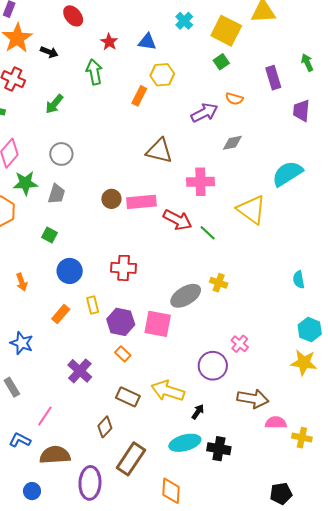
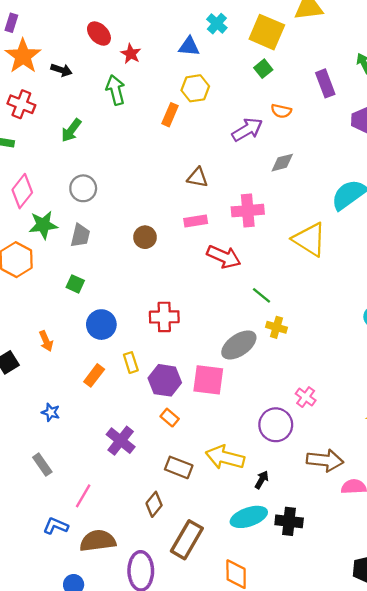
red ellipse: (73, 16) -> (99, 34), moved
blue triangle: (147, 42) -> (189, 46), moved
brown triangle: (159, 151) -> (198, 177), size x0.7
pink rectangle: (141, 202) -> (196, 221), moved, size x0.7
green line: (208, 233) -> (261, 295), moved
blue star: (22, 343) -> (51, 412), size x0.7

